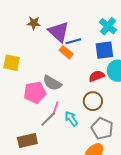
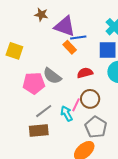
purple triangle: (59, 32) -> (65, 26), turned -30
red semicircle: (97, 76) -> (85, 73), moved
pink line: (56, 108) -> (76, 105), moved
brown rectangle: (27, 141) -> (39, 131), moved

